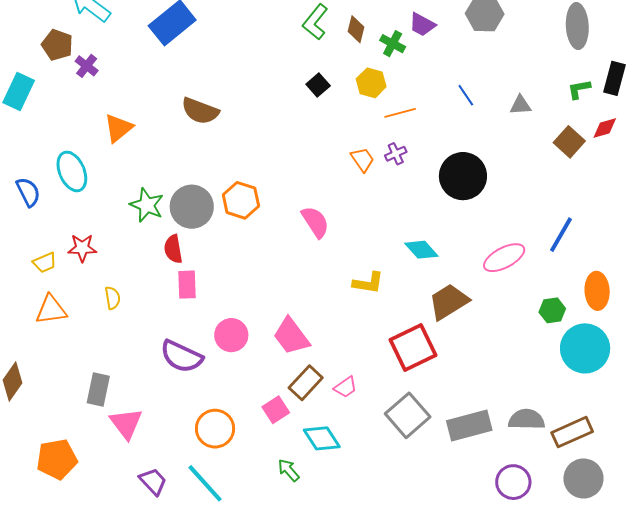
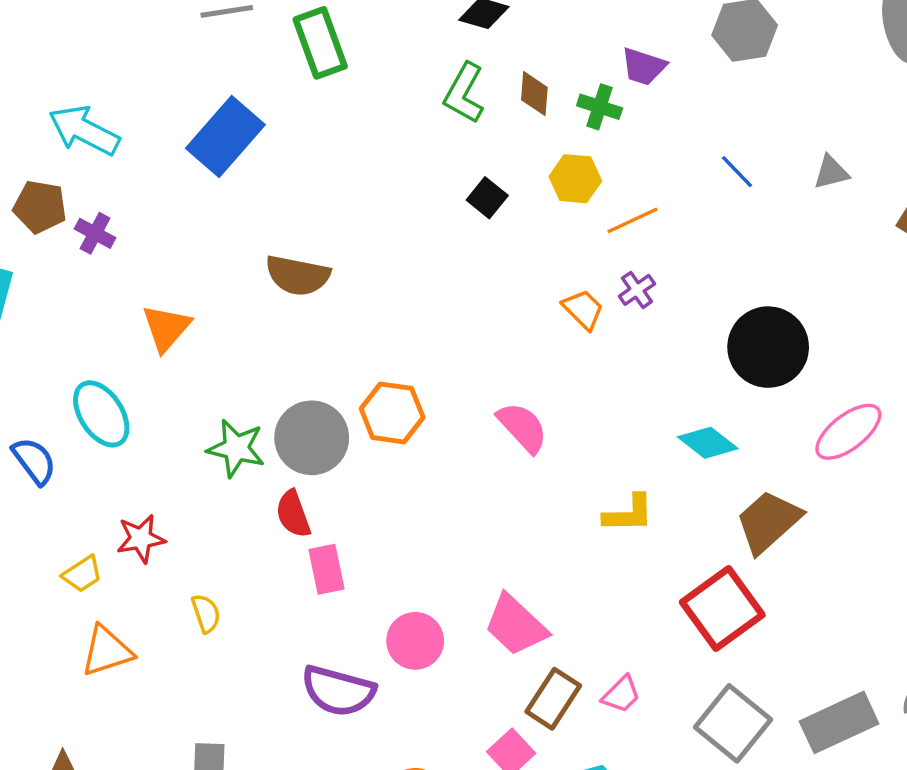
black circle: (463, 176) -> (768, 347), moved

